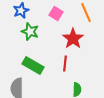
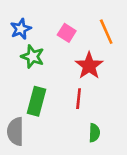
green rectangle: (33, 66) -> (36, 101), turned 75

